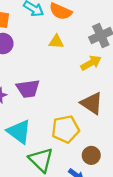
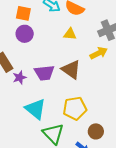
brown triangle: (92, 103) -> (71, 69), moved

